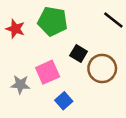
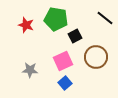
black square: (79, 54) -> (75, 36), moved, turned 32
pink square: (48, 72) -> (63, 61), moved

